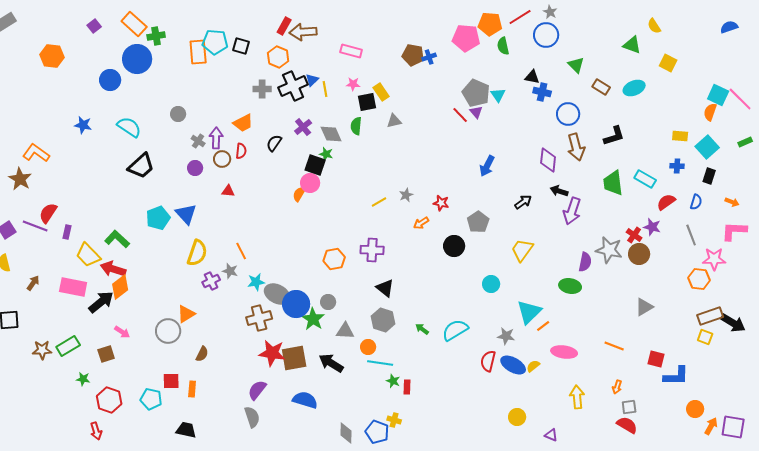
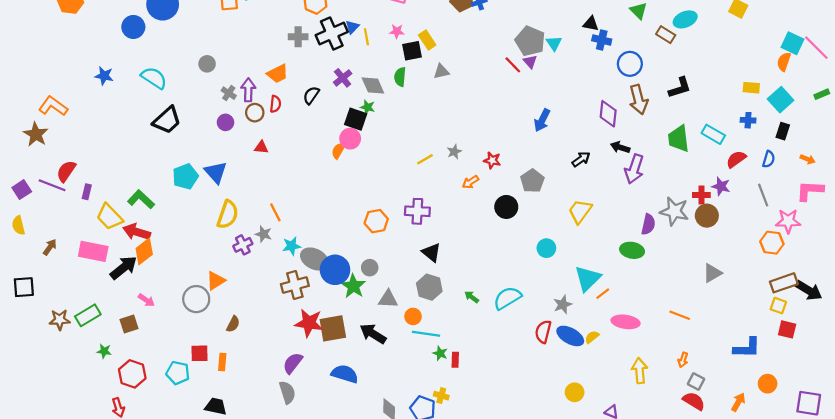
cyan ellipse: (634, 88) -> (685, 19), moved
red cross: (634, 235) -> (701, 195), turned -35
gray star: (506, 336) -> (563, 305), turned -30
red square: (656, 359) -> (787, 329), moved
gray square: (629, 407) -> (696, 381), turned 35
orange arrow: (711, 426) -> (738, 402), moved

